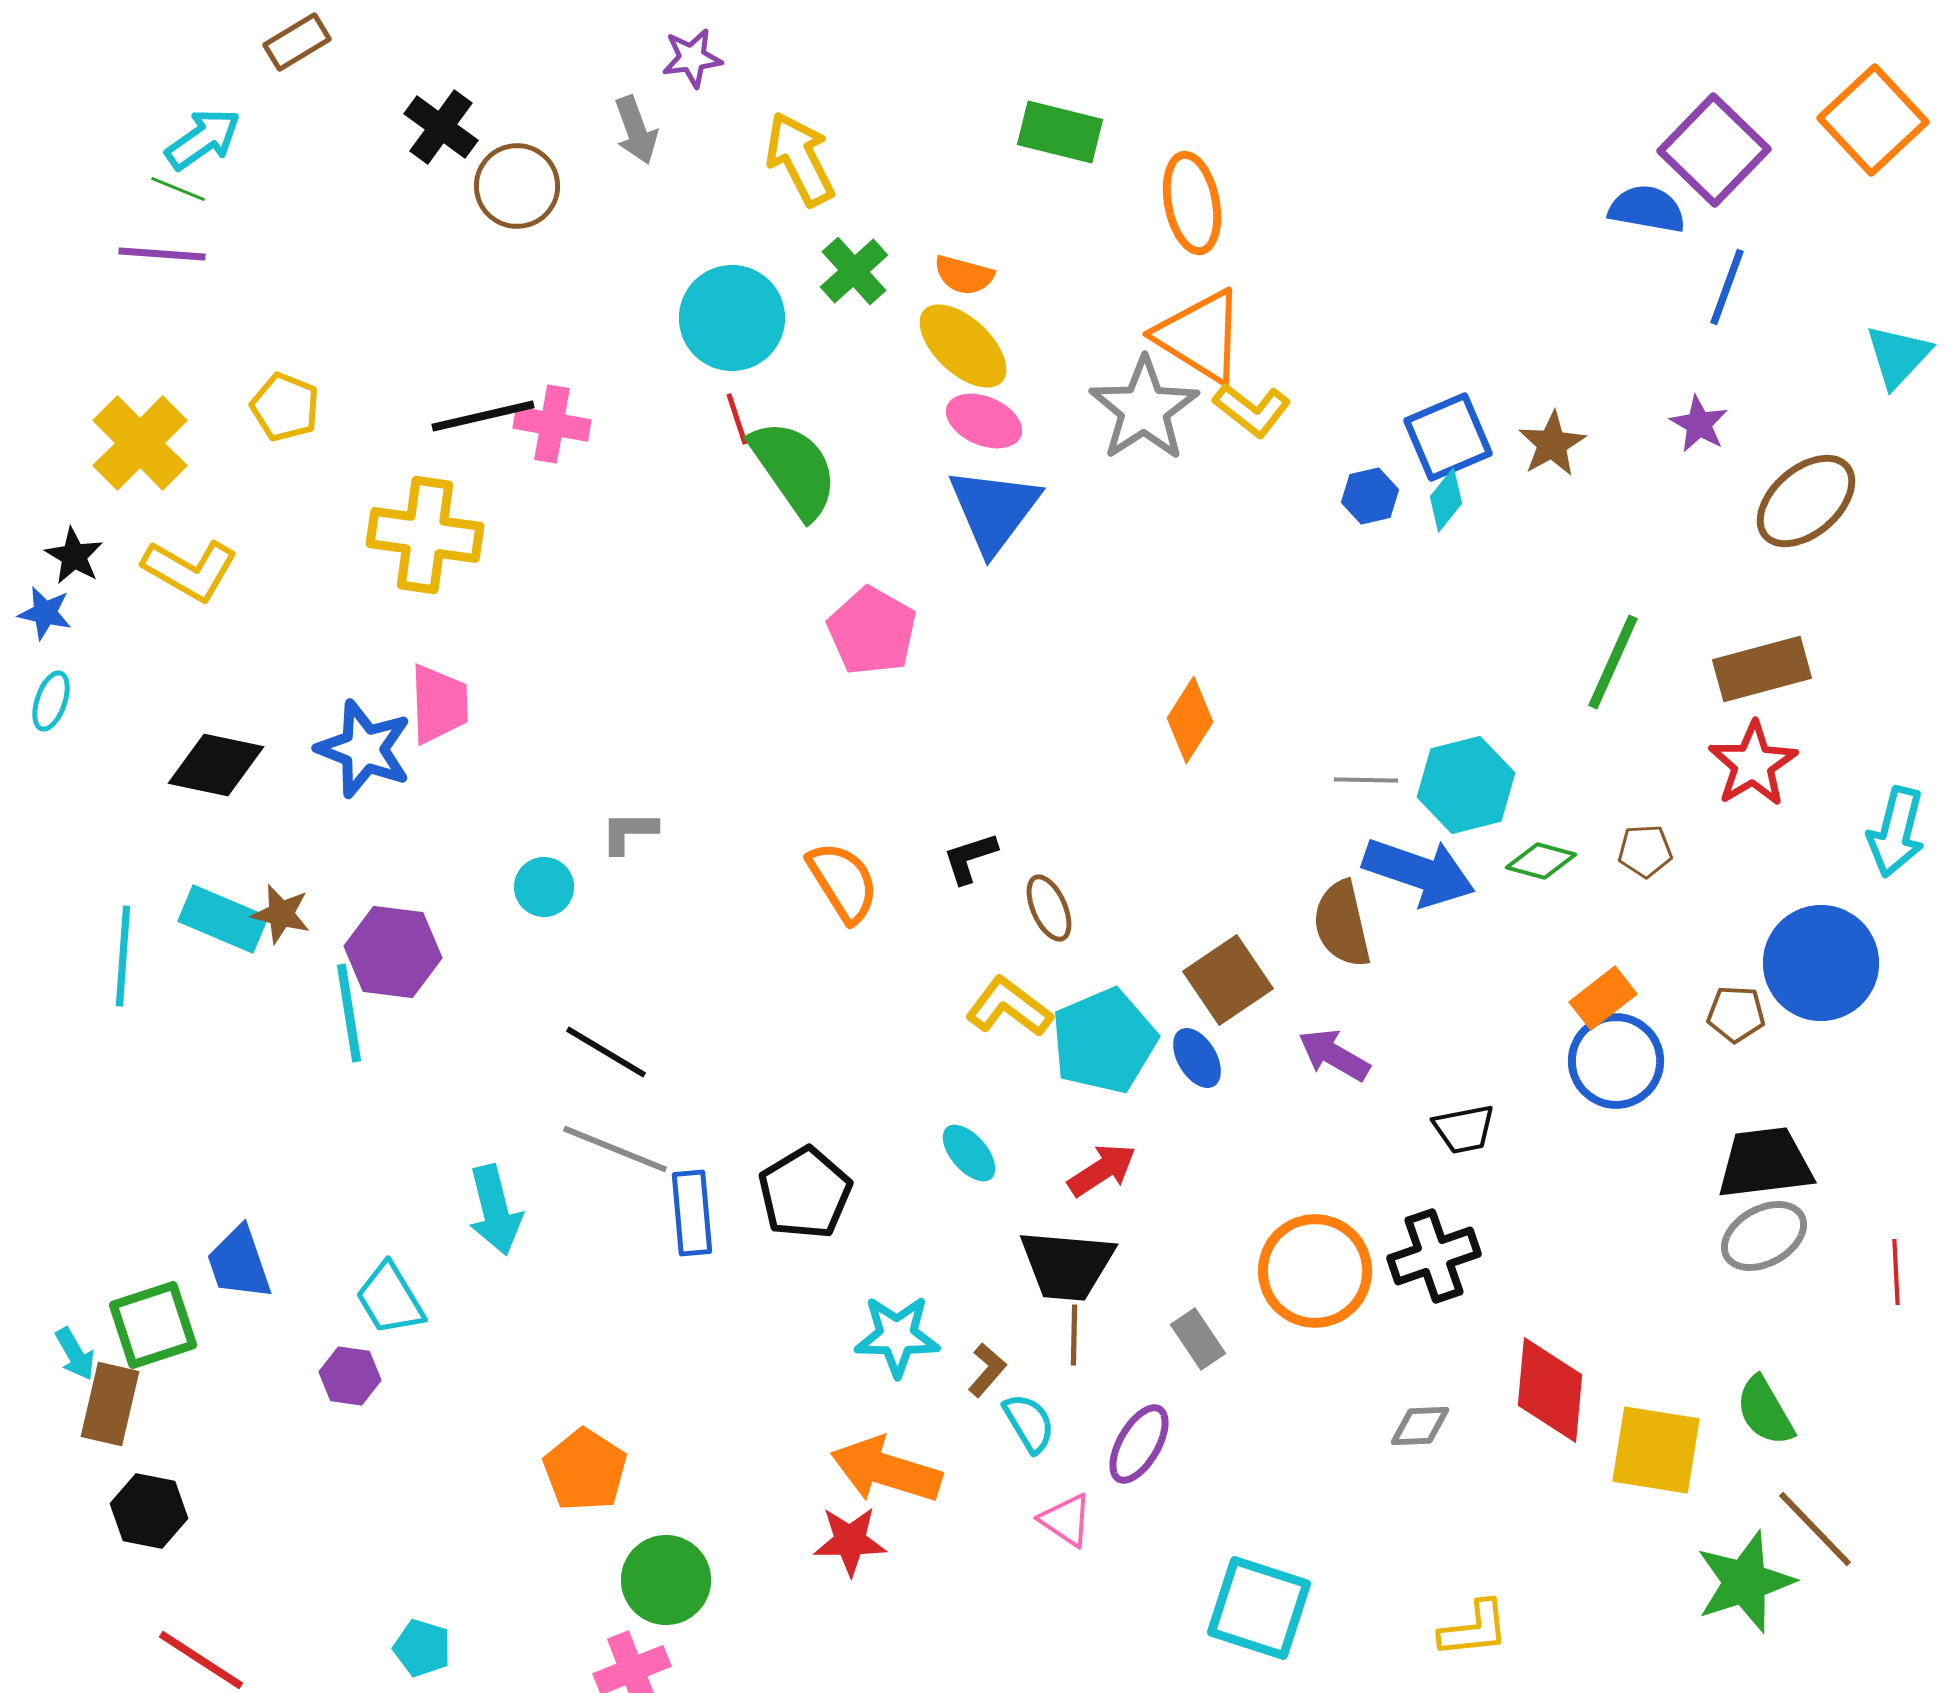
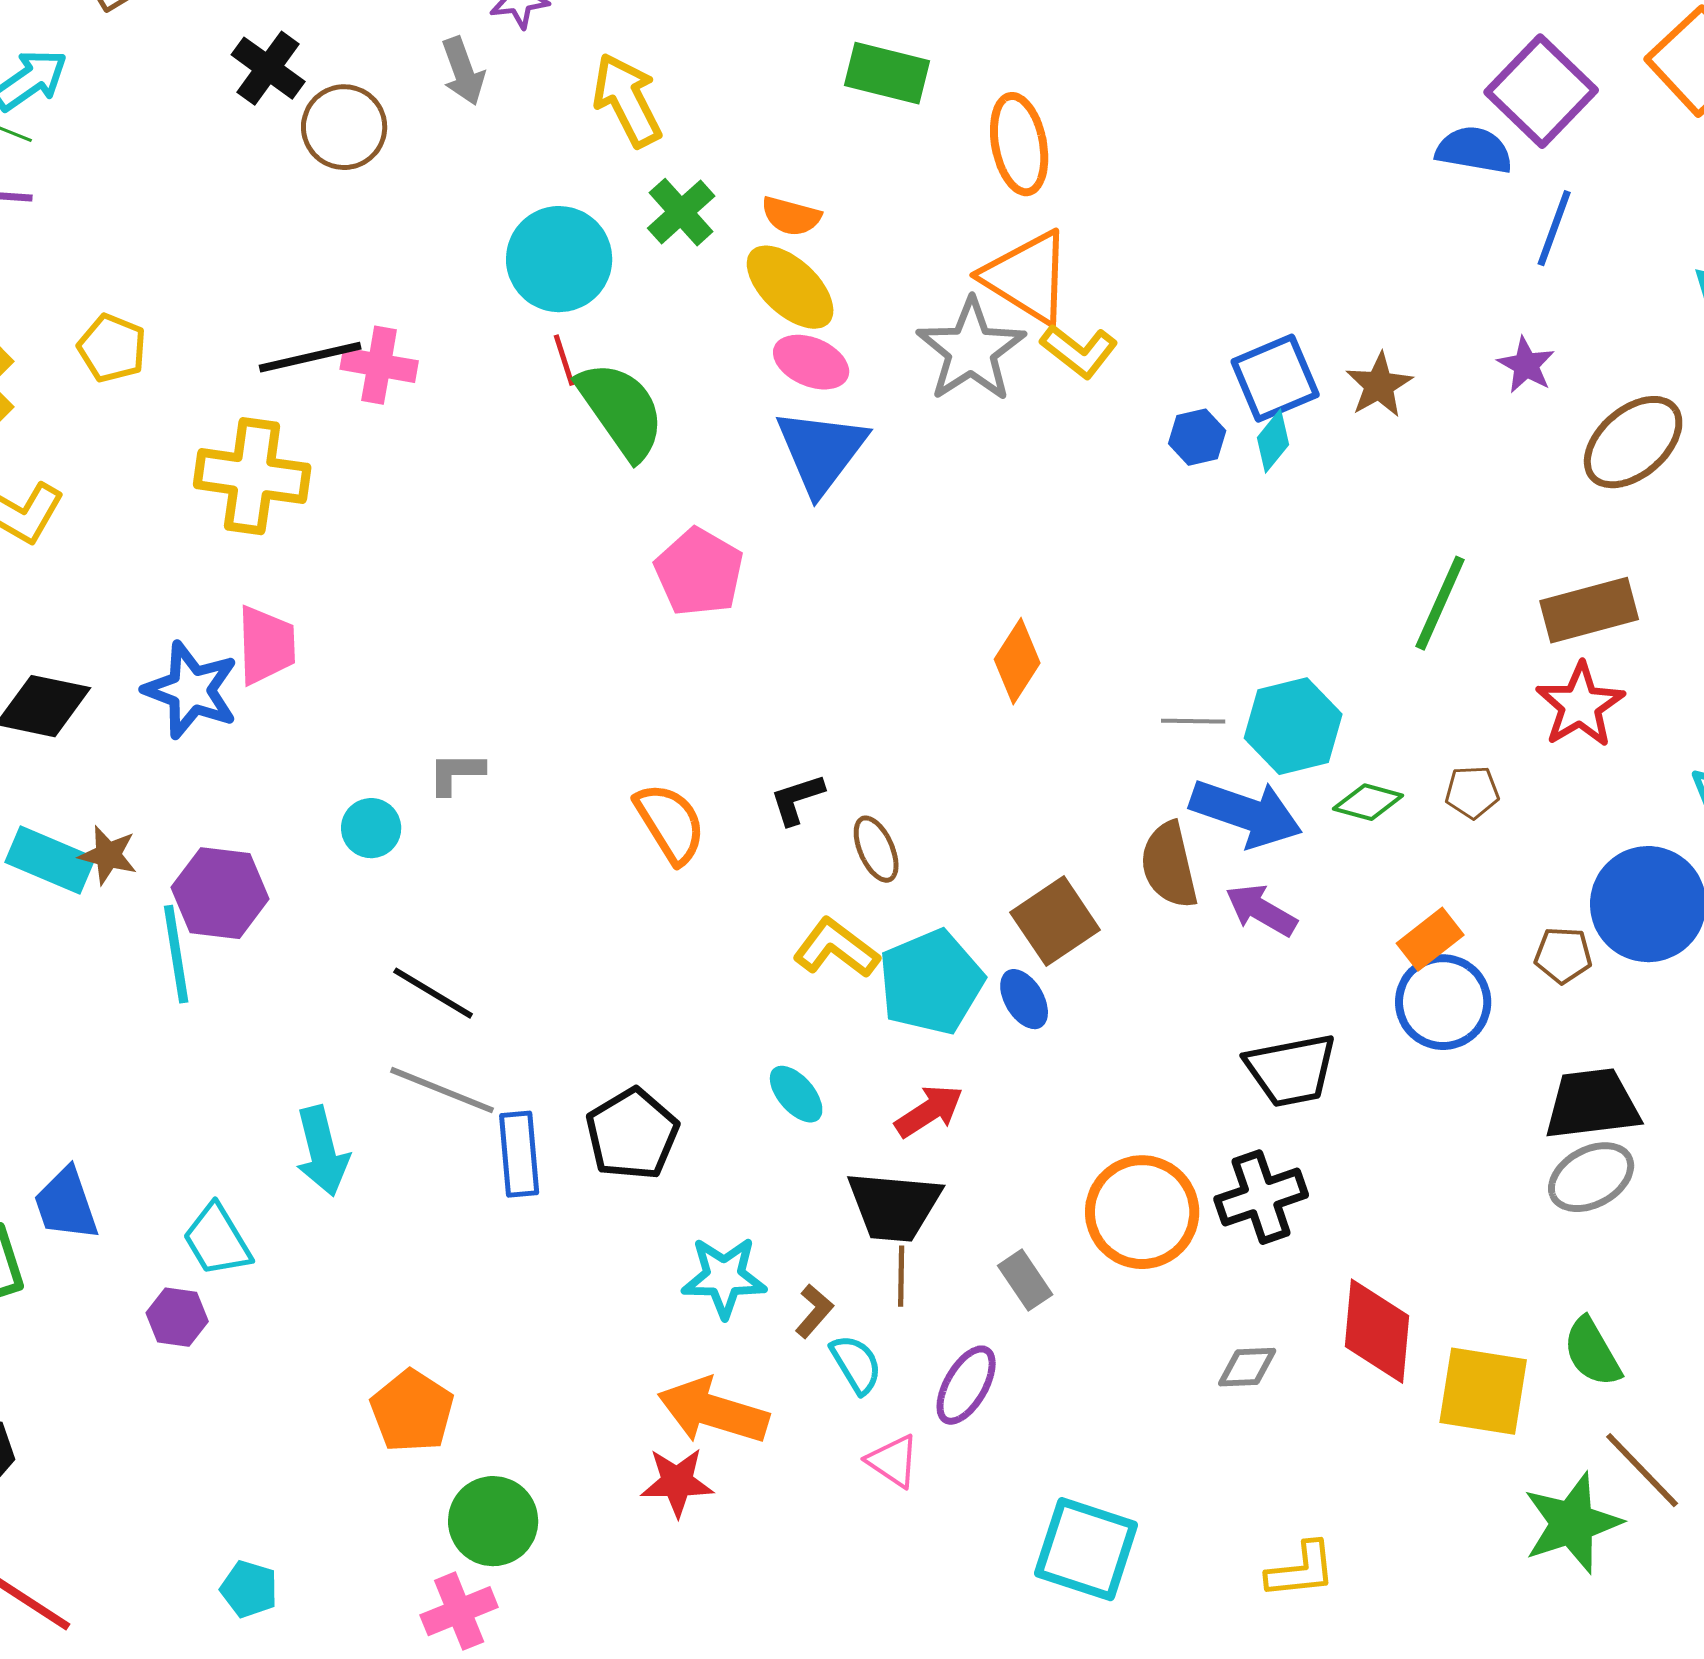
purple arrow: (1334, 1055) -> (1261, 910), moved
black trapezoid: (1464, 1129) -> (1291, 1070), size x1.5

